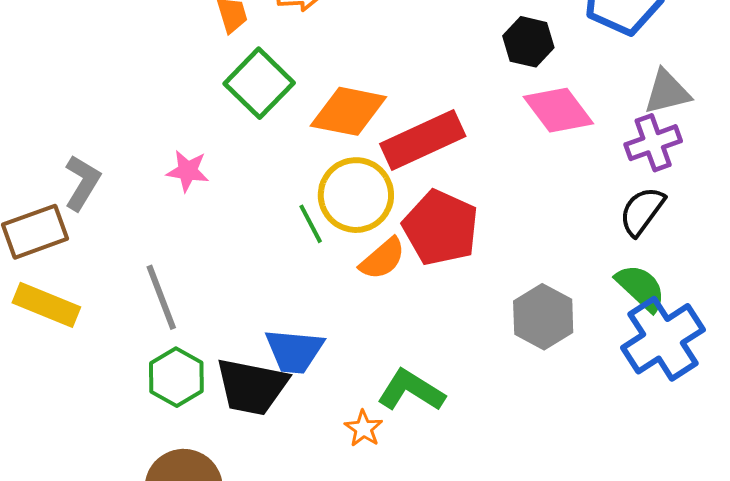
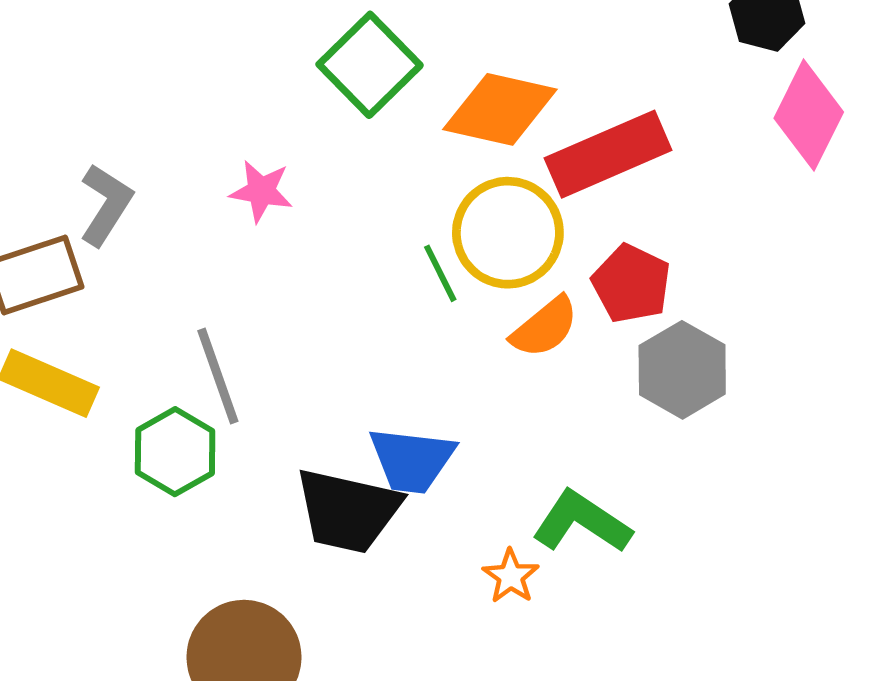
pink diamond: (558, 110) -> (809, 115), turned 62
red pentagon: (441, 228) -> (631, 284), size x0.7
gray hexagon: (543, 317) -> (682, 370), moved
green hexagon: (176, 377) -> (175, 452), moved

